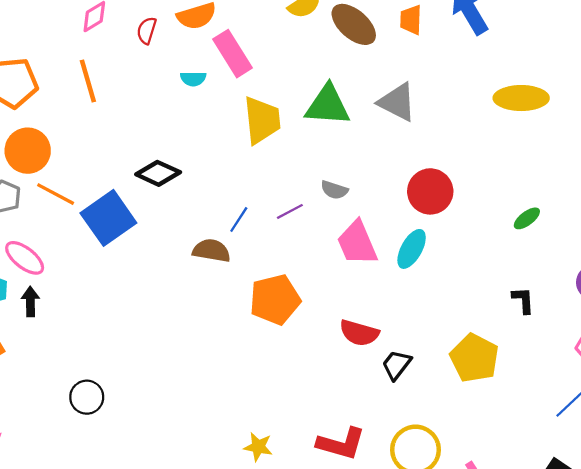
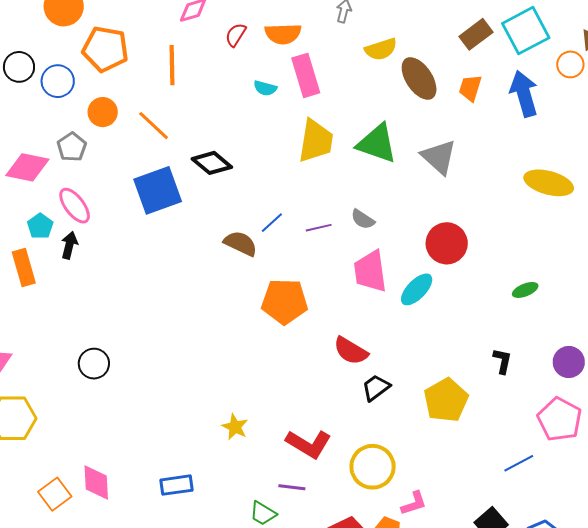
orange circle: (28, 151) -> (103, 112), size x0.7
orange line: (56, 194) -> (154, 126), moved
black circle: (87, 397) -> (94, 364), moved

